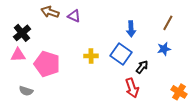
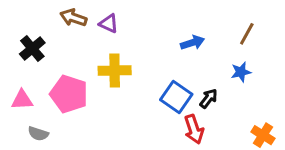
blue arrow: (131, 29) -> (192, 43), turned -105
blue square: (121, 54) -> (176, 97), moved
pink triangle: (18, 55) -> (22, 100), moved
yellow cross: (91, 56) -> (115, 71), moved, size x1.5

